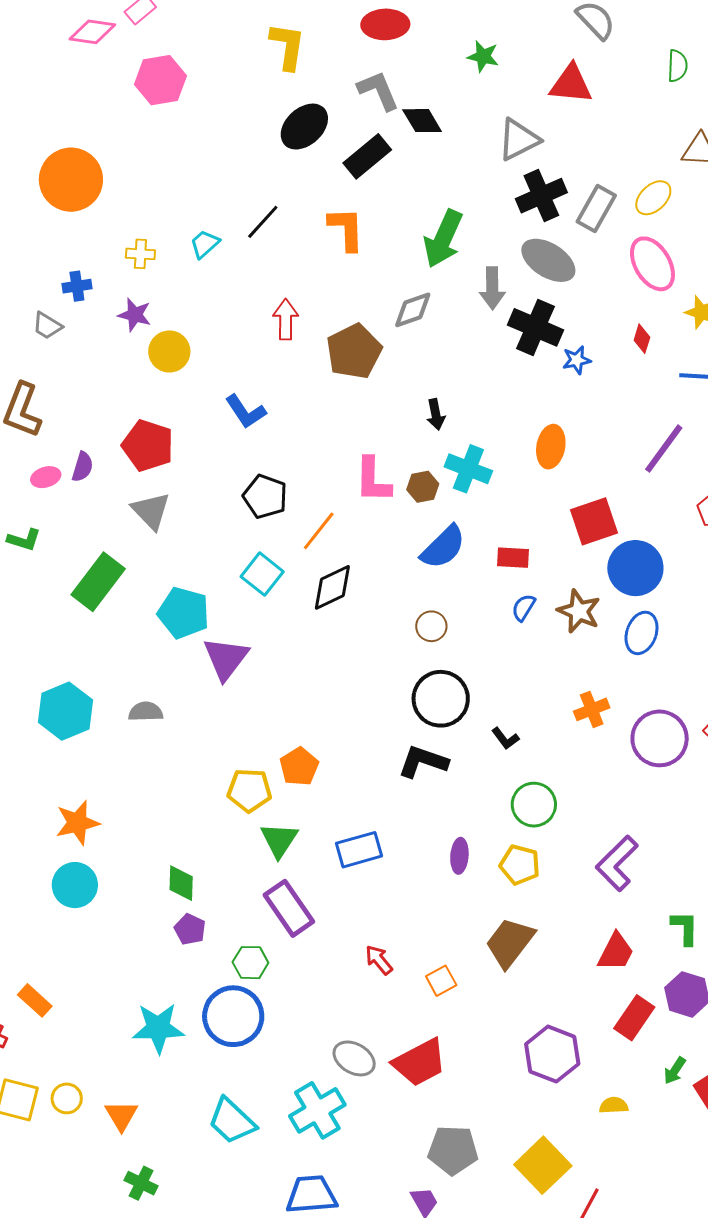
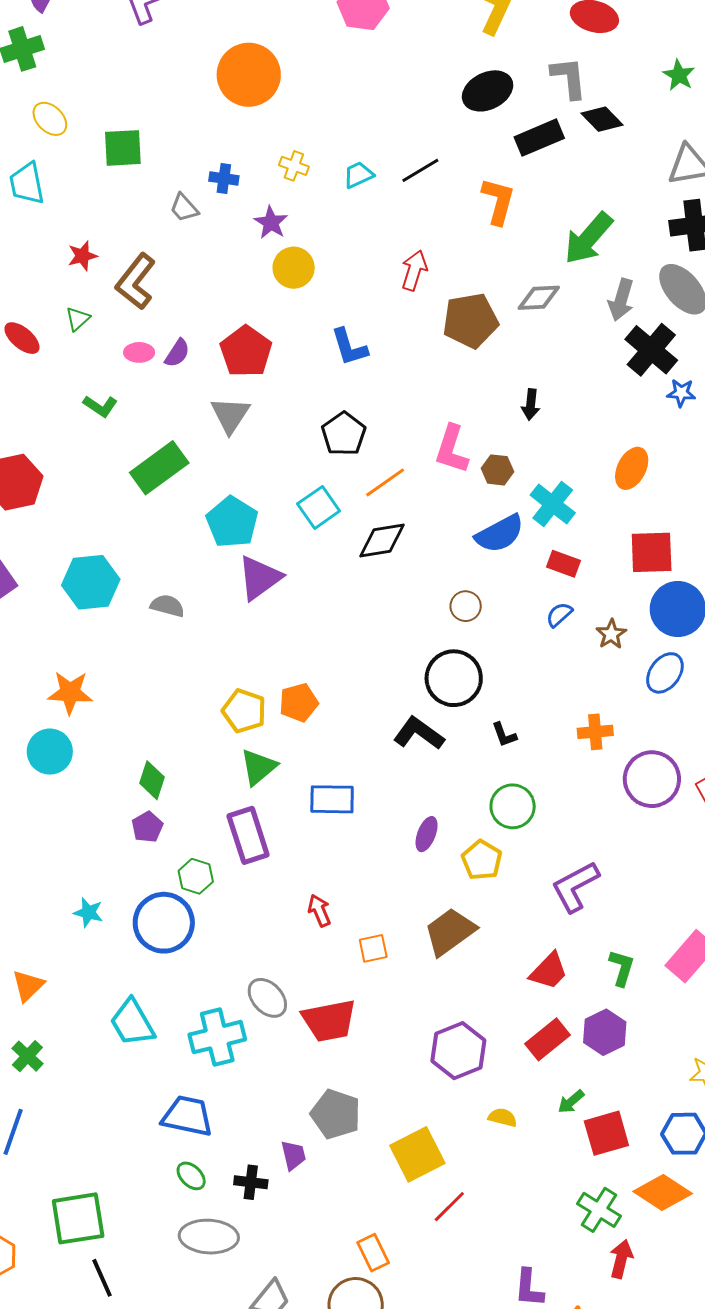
black diamond: (422, 121) -> (602, 119), turned -30
cyan cross: (468, 469) -> (553, 504), moved
brown star: (579, 611) -> (611, 634), size x0.7
cyan star: (158, 1028) -> (88, 912), size x0.6

